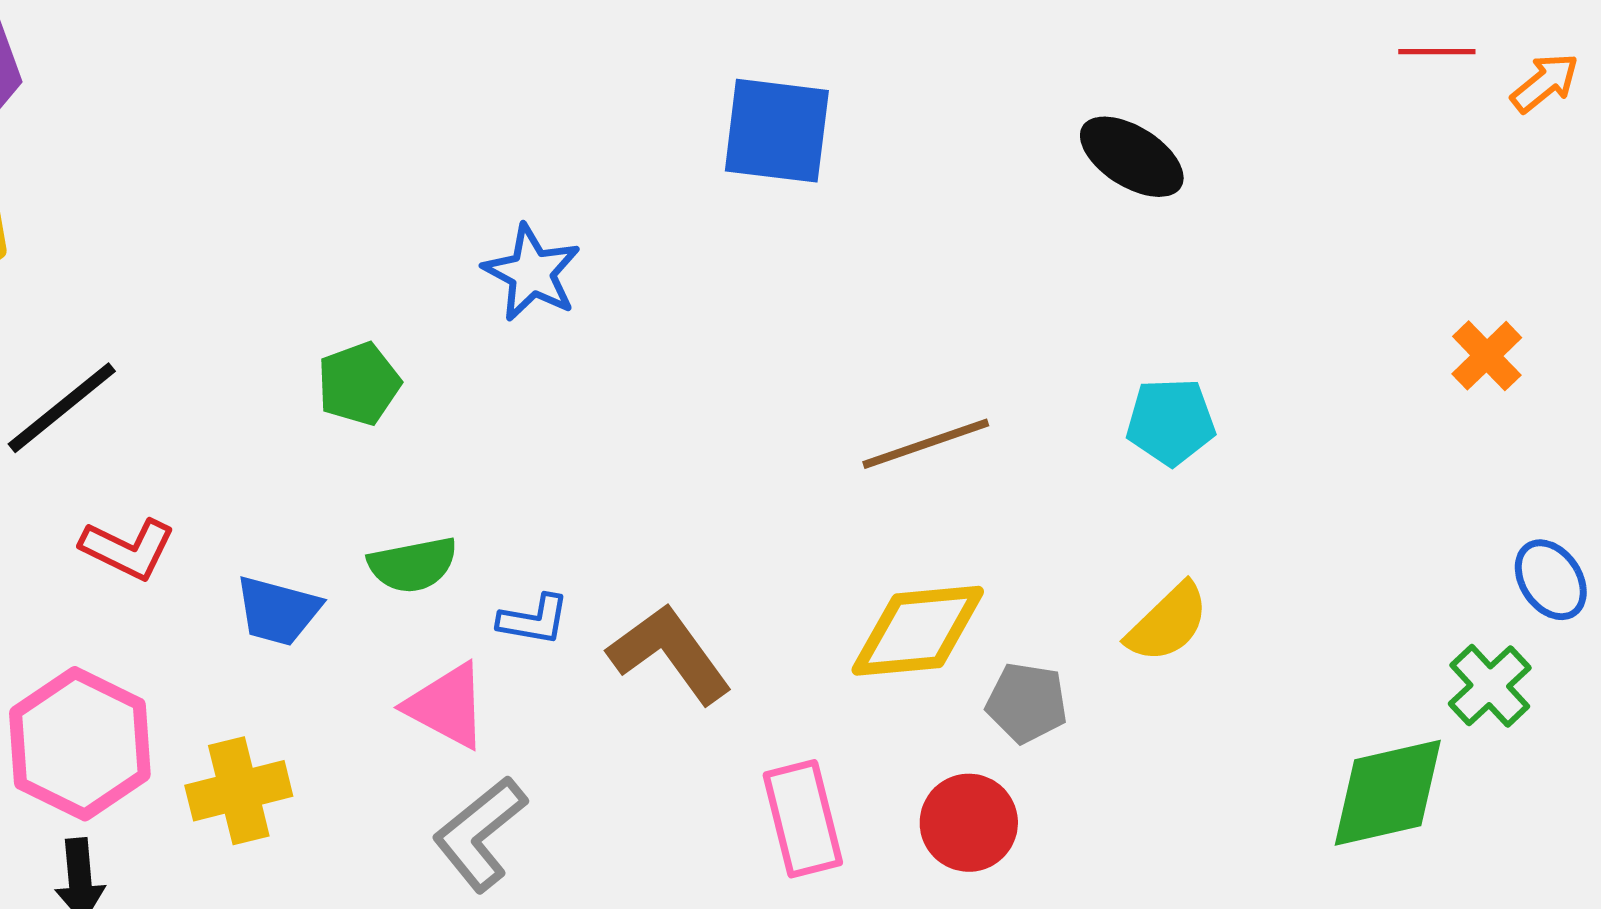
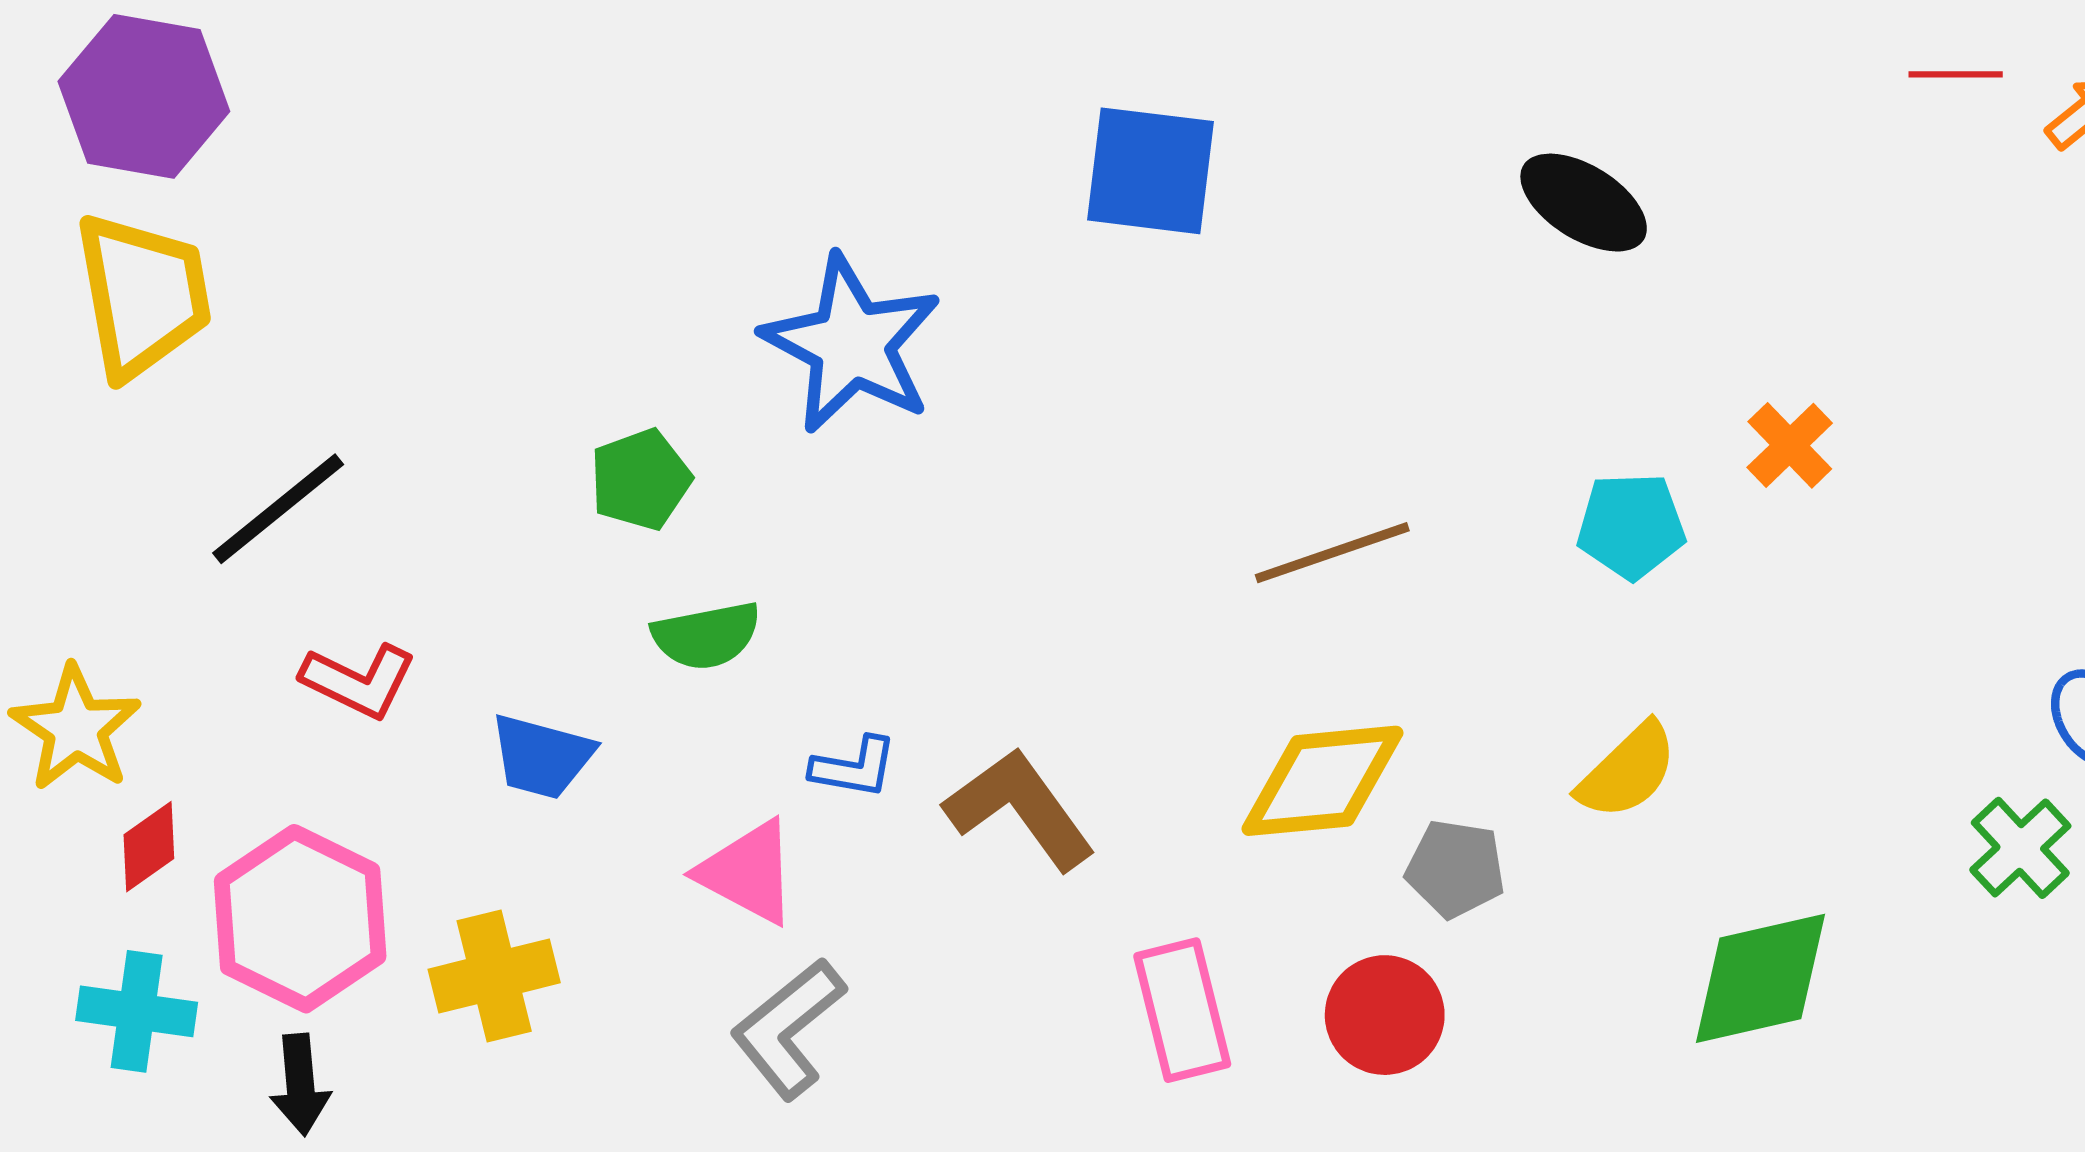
blue star: (532, 273) -> (852, 344), size x1.5
orange cross: (1487, 356) -> (1790, 445), moved
green semicircle: (413, 565) -> (706, 636), moved
green diamond: (1388, 793) -> (1760, 978), moved

